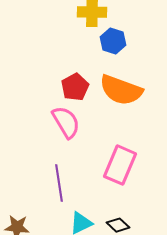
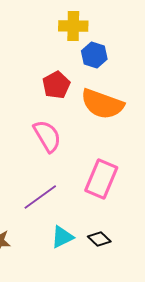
red pentagon: (75, 87) -> (56, 85), moved
purple line: (59, 183) -> (40, 197), turned 63

